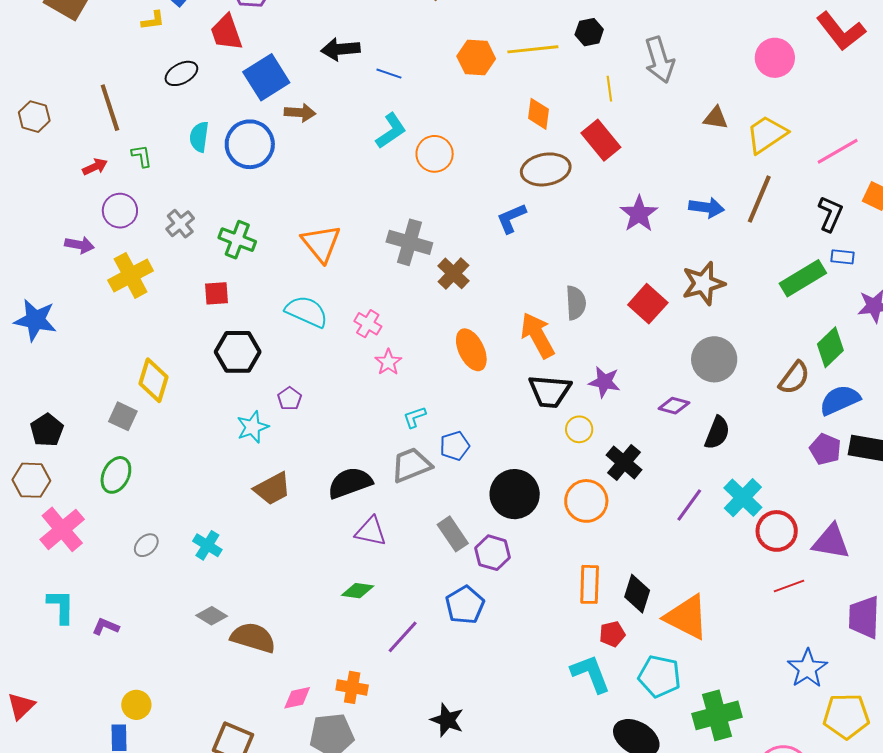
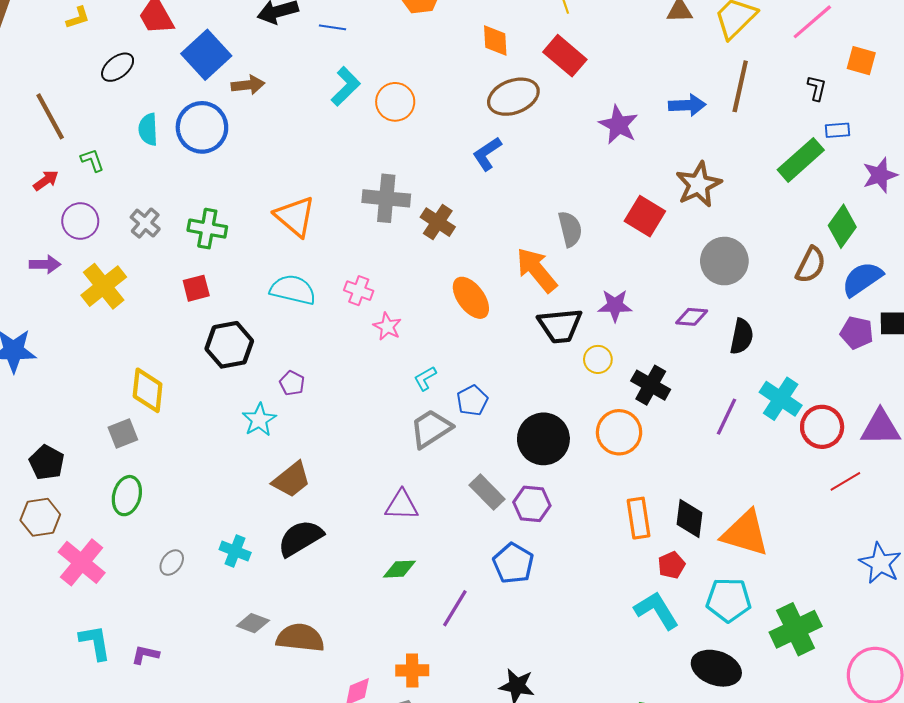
black L-shape: (830, 214) -> (817, 88), size x0.7
gray square: (123, 416) -> (123, 433), turned -36
black semicircle: (350, 483) -> (300, 538), moved

